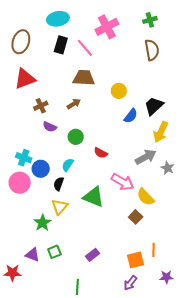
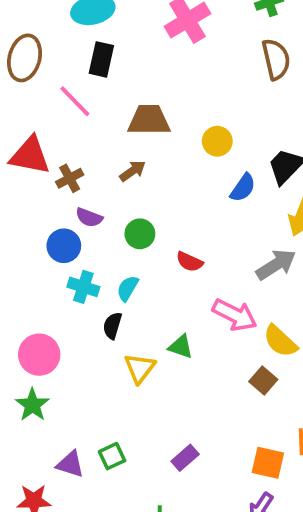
pink line: (85, 48) -> (75, 101), moved
red triangle: (25, 79) -> (30, 156), moved, turned 35
cyan cross: (24, 158) -> (83, 287), moved
blue circle: (41, 169) -> (64, 246), moved
pink circle: (20, 183) -> (39, 355), moved
green triangle: (94, 197) -> (181, 347), size x0.6
yellow triangle: (60, 207) -> (140, 368), moved
green star: (43, 223) -> (32, 405), moved
orange square: (135, 260) -> (268, 463), turned 30

